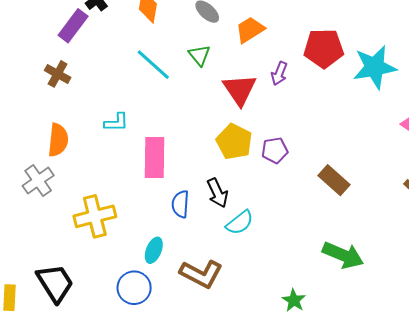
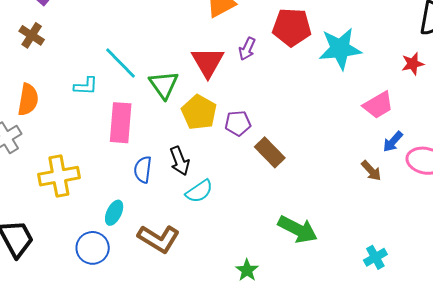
green triangle: (199, 55) -> (164, 85), moved, size x1.4
cyan line: (153, 65) -> (121, 63), moved
brown rectangle: (334, 180) -> (270, 152), moved

